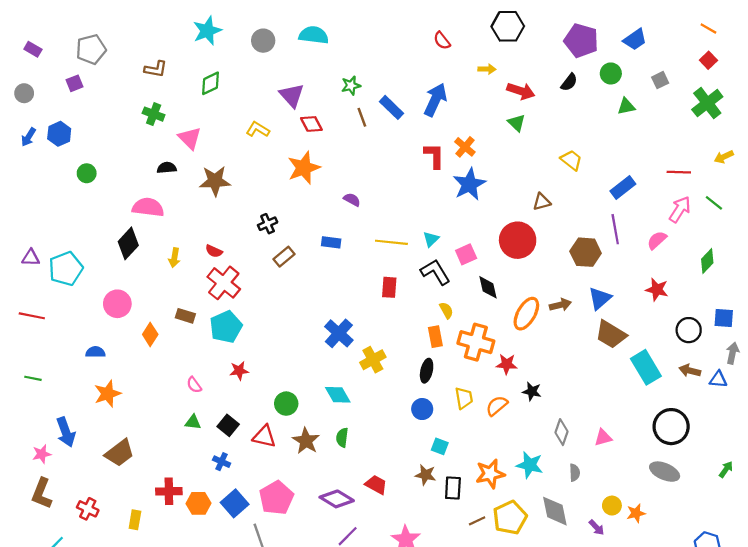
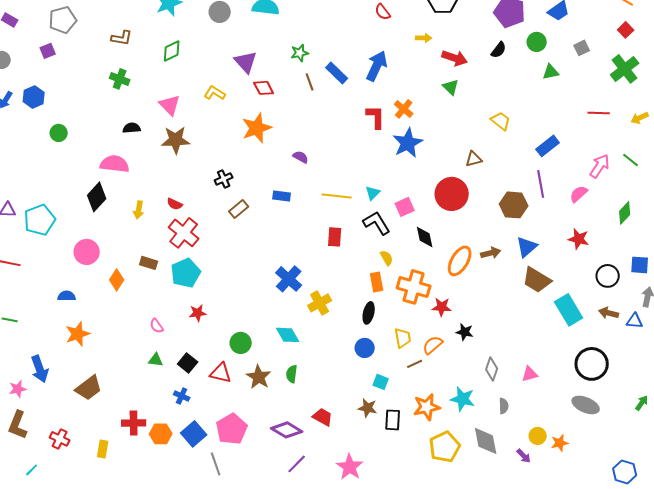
pink triangle: (190, 138) -> (170, 105), moved
red line: (679, 172) -> (599, 113), moved
brown line: (477, 521) -> (415, 364), moved

